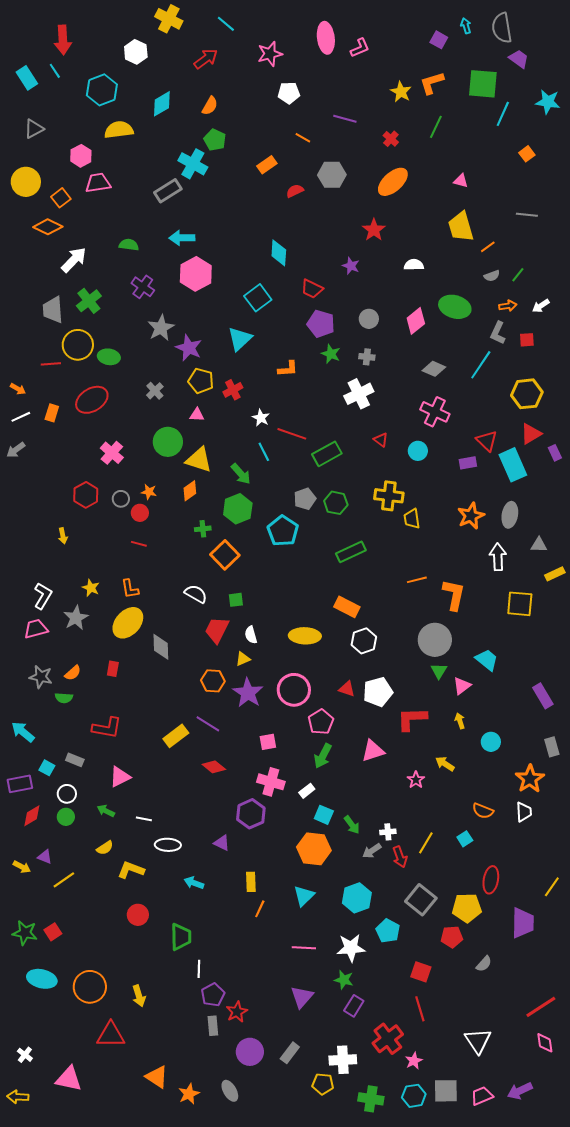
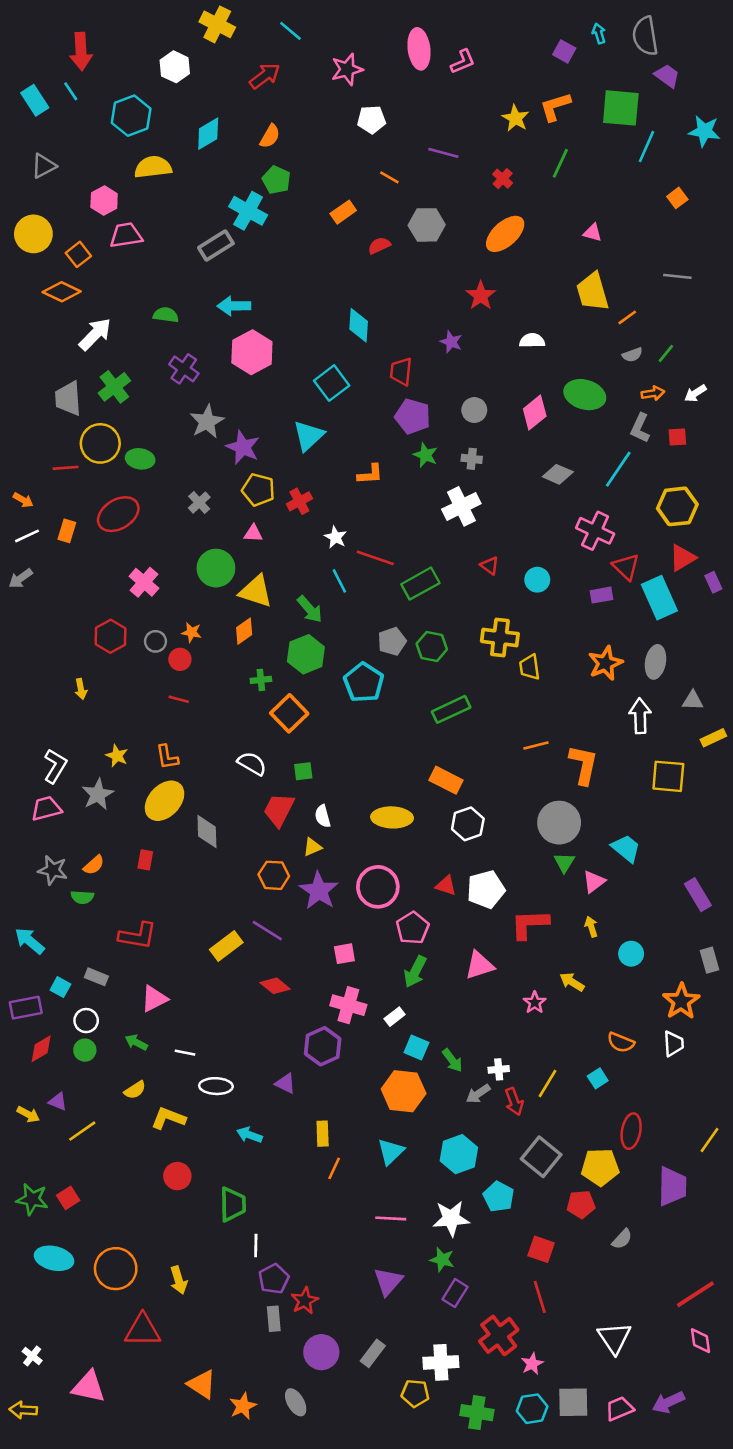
red trapezoid: (312, 289) -> (401, 371), turned 70
pink cross: (435, 412) -> (595, 531), moved

